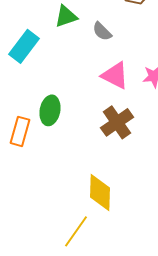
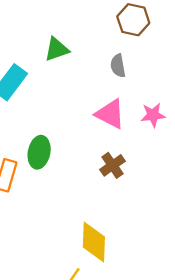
gray semicircle: (102, 31) -> (118, 66), moved, turned 35
brown cross: (117, 122) -> (112, 165), size x0.7

